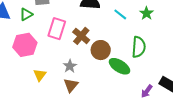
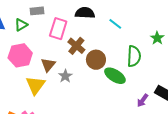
green star: (146, 13) -> (157, 38), moved
pink rectangle: (57, 29) -> (58, 29), moved
yellow triangle: (40, 75) -> (35, 85), size x1.5
brown triangle: (71, 85) -> (48, 65), moved

